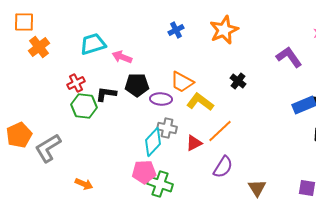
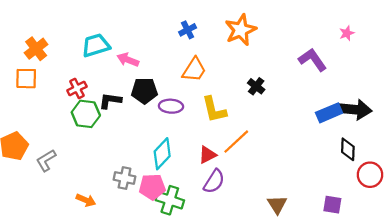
orange square: (24, 22) -> (26, 79), moved
orange trapezoid: (182, 82) -> (194, 70), moved, turned -85
yellow L-shape: (200, 102) -> (214, 109), turned -140
gray cross: (167, 128) -> (125, 178), moved
gray L-shape: (48, 148) -> (46, 160), size x0.7
purple semicircle: (223, 167) -> (214, 181), moved

